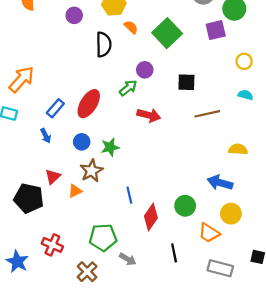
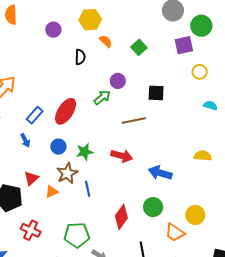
green square: (167, 33) -> (139, 47), size x0.6
black semicircle: (104, 44) -> (80, 57), size x0.7
yellow circle: (244, 61) -> (200, 72), moved
brown line: (207, 114) -> (134, 121), moved
red arrow: (149, 115) -> (122, 156), moved
blue arrow: (220, 183) -> (160, 173), moved
blue line: (129, 195) -> (88, 189), moved
red cross: (52, 245) -> (31, 230), moved

